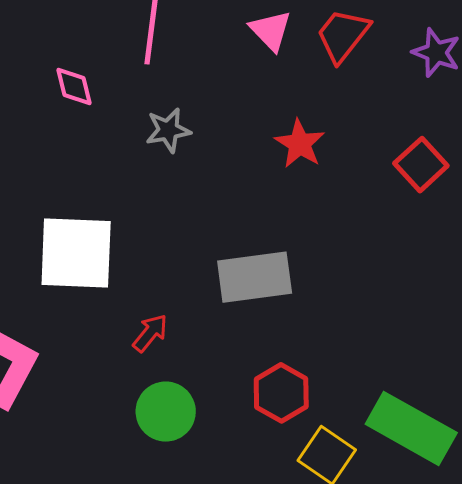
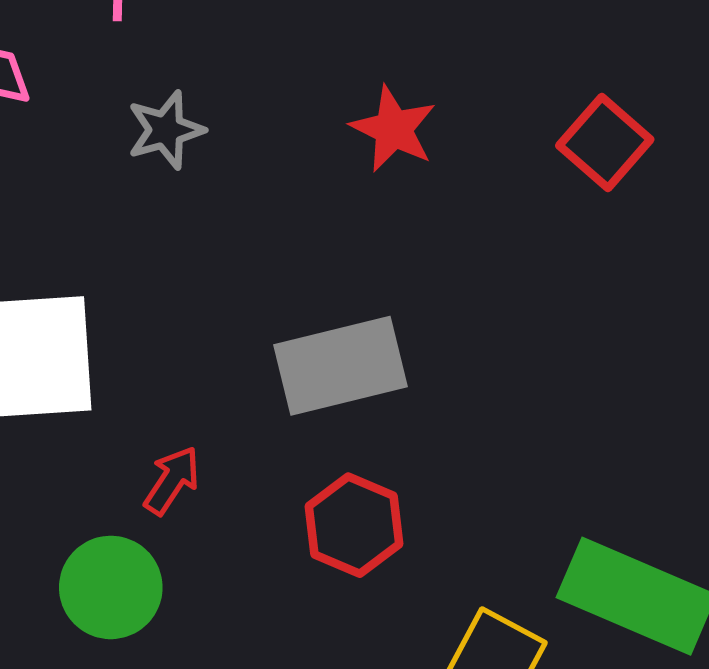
red hexagon: (281, 393) -> (354, 525), moved
green circle: (166, 412) -> (111, 587), moved

